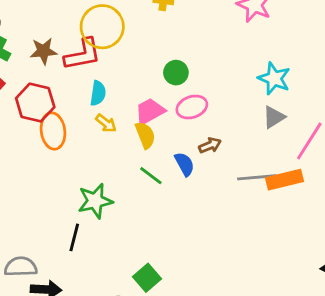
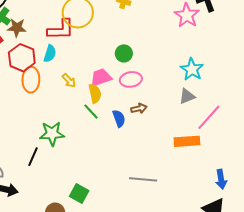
brown star: (44, 51) -> (17, 28), moved
cyan semicircle: (98, 93) -> (50, 54), moved
green line: (151, 176) -> (91, 112), moved
gray line: (257, 177) -> (143, 179), moved
green square: (147, 278) -> (79, 194), turned -30

